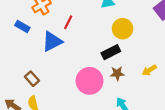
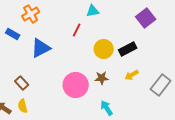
red line: (68, 22) -> (77, 30), moved
yellow circle: (123, 29) -> (104, 49), moved
black rectangle: (111, 52) -> (128, 49), moved

